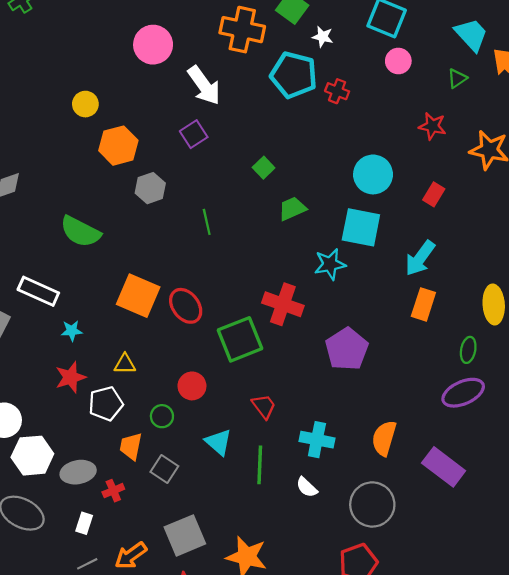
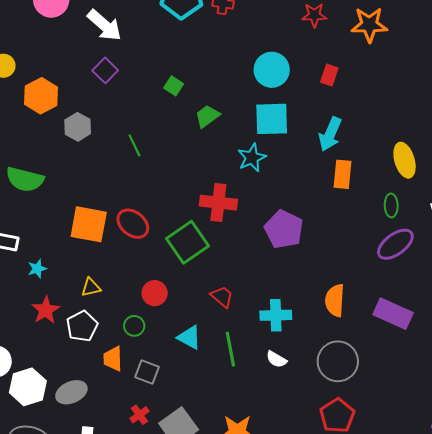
red cross: (113, 491) -> (139, 415), moved

